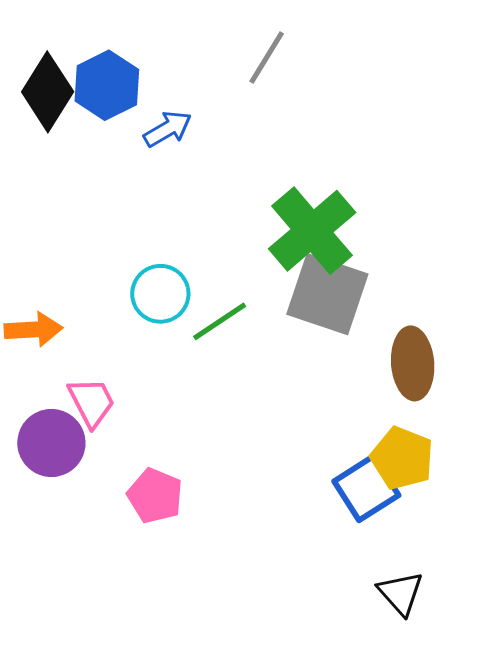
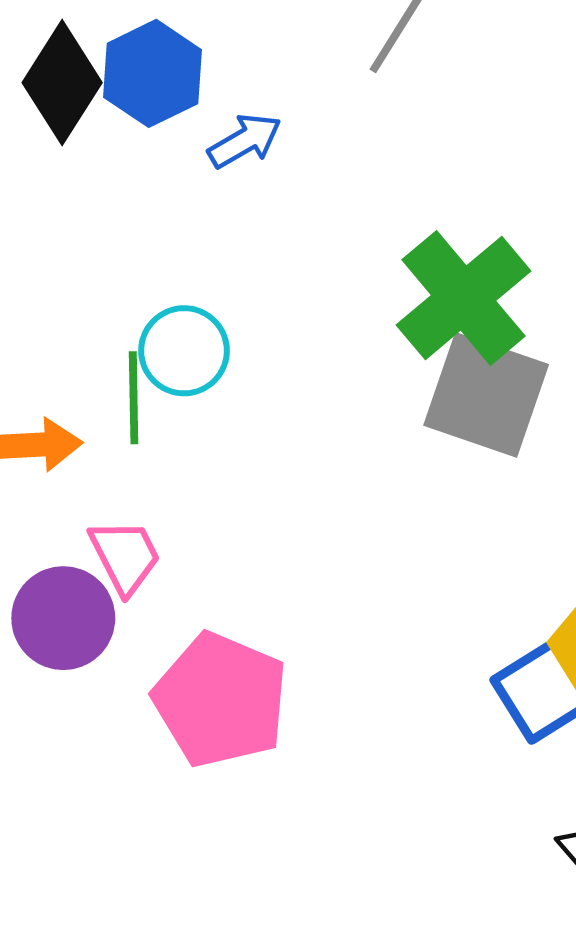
cyan circle: (160, 294) -> (184, 351), moved
green line: (220, 321) -> (134, 398), moved, turned -58
pink pentagon: (155, 496) -> (221, 700), size x1.6

